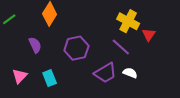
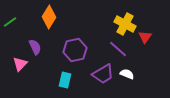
pink triangle: (20, 76) -> (20, 64), moved
cyan rectangle: (50, 78) -> (65, 80), moved, turned 35

